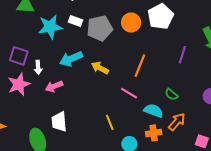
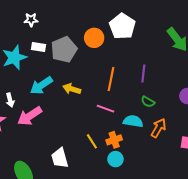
purple line: (182, 55) -> (143, 73), moved
pink arrow: (54, 86) -> (30, 116), size x1.4
white trapezoid: (59, 122) -> (60, 158), moved
orange cross: (154, 133) -> (114, 140), moved

